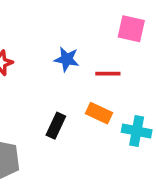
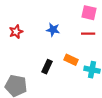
red line: (108, 74) -> (88, 34), moved

